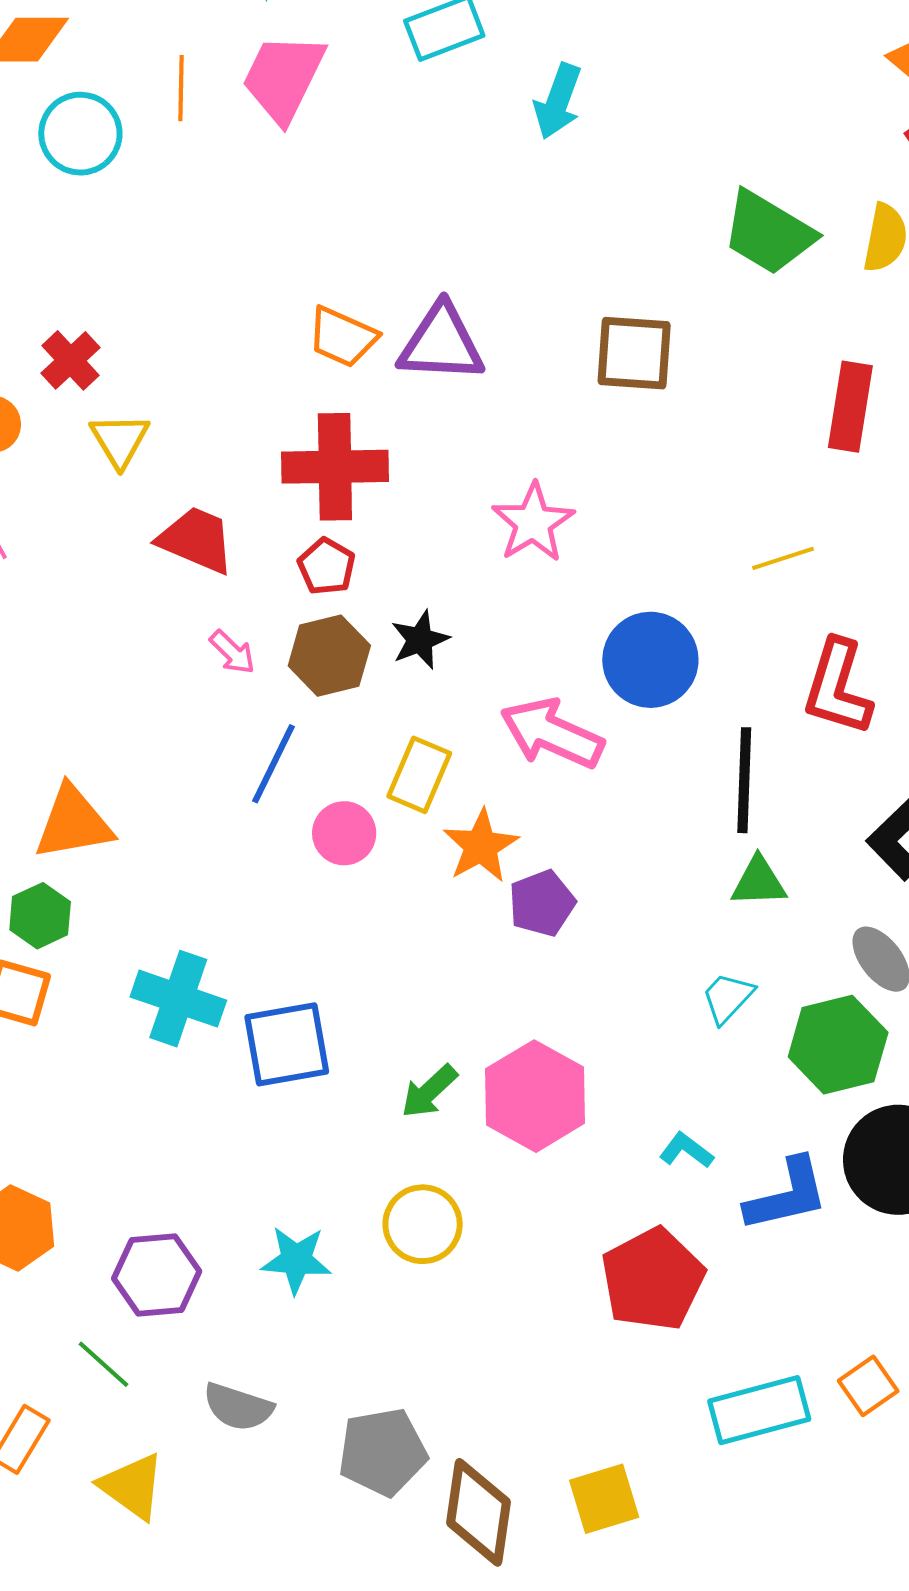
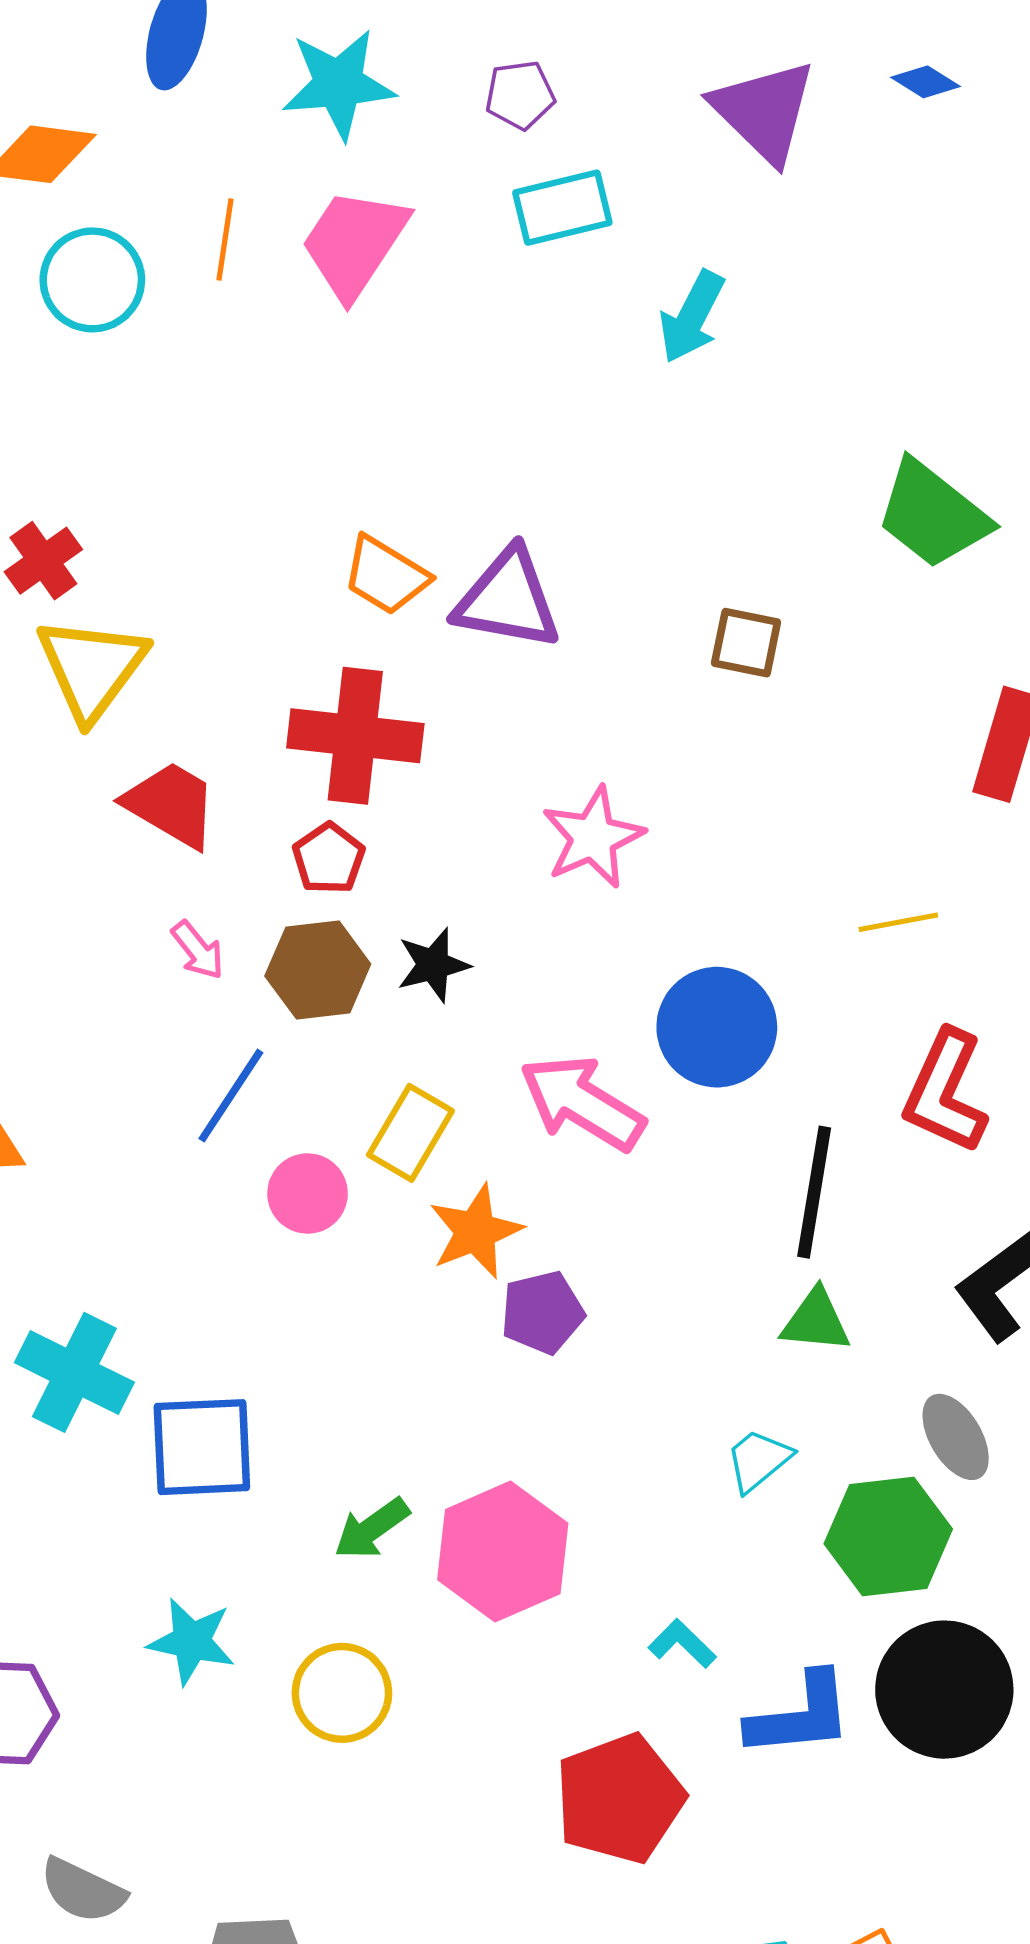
brown square: (634, 353) -> (746, 643), size x0.7
yellow triangle: (120, 440) -> (92, 668), size x1.5
cyan star: (296, 1260) -> (191, 1641), moved

